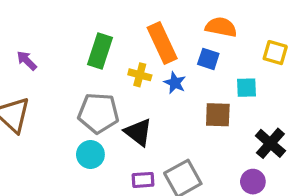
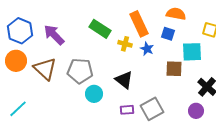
green rectangle: (100, 51) -> (100, 29), turned -75
purple arrow: (27, 61) -> (54, 35), size x1.6
cyan square: (247, 88) -> (192, 52), size x1.5
gray pentagon: (98, 113) -> (80, 71), moved

